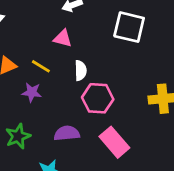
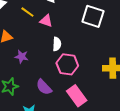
yellow line: (41, 66) -> (27, 12), moved
purple semicircle: (67, 133) -> (44, 87), turned -132

